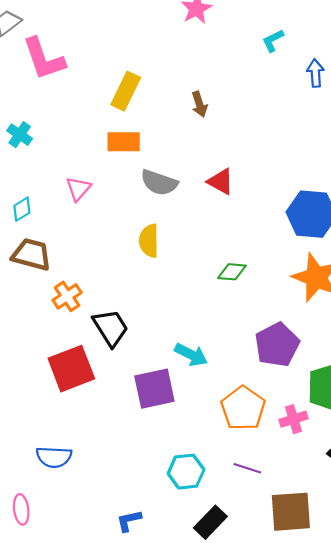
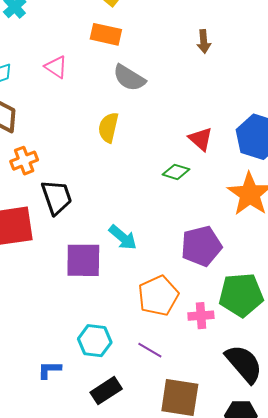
brown arrow: (199, 104) -> (204, 42), moved
red triangle: (221, 182) -> (201, 139), moved
pink triangle: (78, 189) -> (56, 67), turned -50
blue L-shape: (129, 521) -> (49, 370), moved

